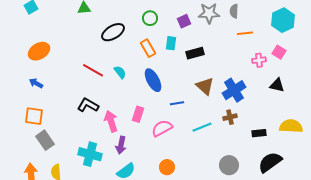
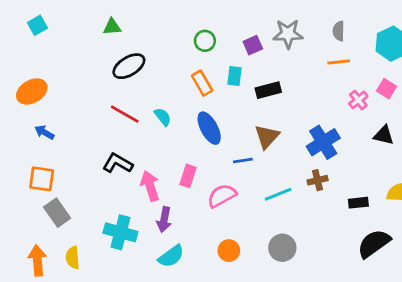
gray semicircle: (234, 11) -> (339, 31), moved
black ellipse: (113, 32) -> (129, 66), moved
orange ellipse: (39, 51) -> (32, 92), moved
pink cross: (259, 60) -> (358, 100), turned -32
brown triangle: (205, 86) -> (267, 137), moved, turned 30
gray circle: (229, 165) -> (282, 248), moved

